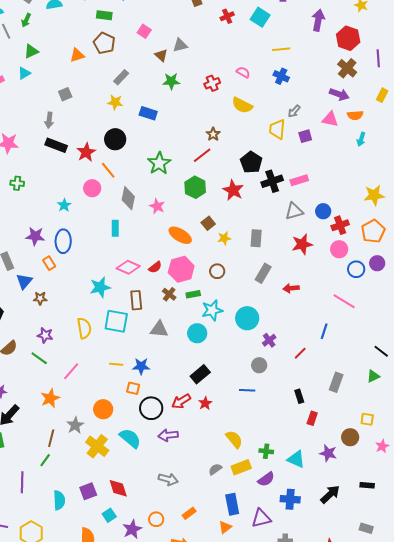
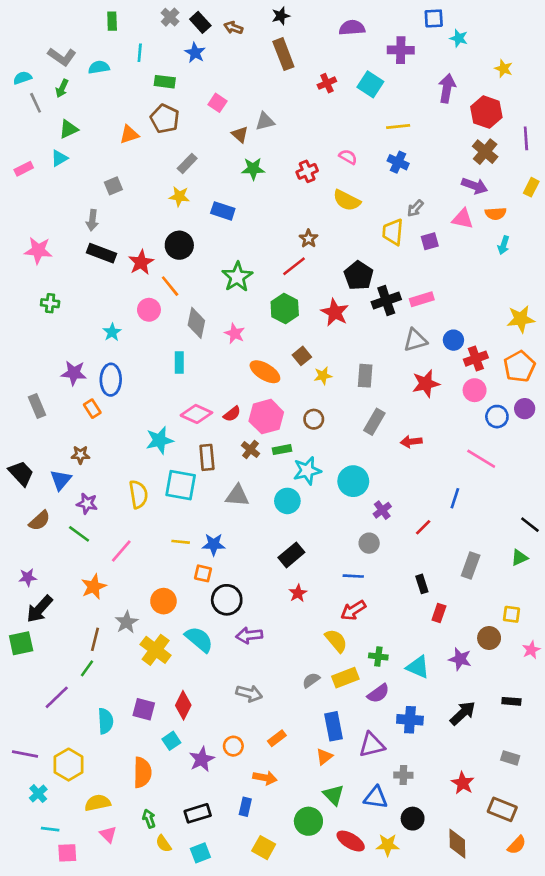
blue triangle: (24, 281) -> (61, 480), moved
red arrow: (181, 401) -> (353, 610), moved
purple line: (22, 482) -> (57, 697), turned 45
red diamond: (118, 488) -> (183, 705), turned 45
purple square: (88, 491) -> (144, 709), turned 36

